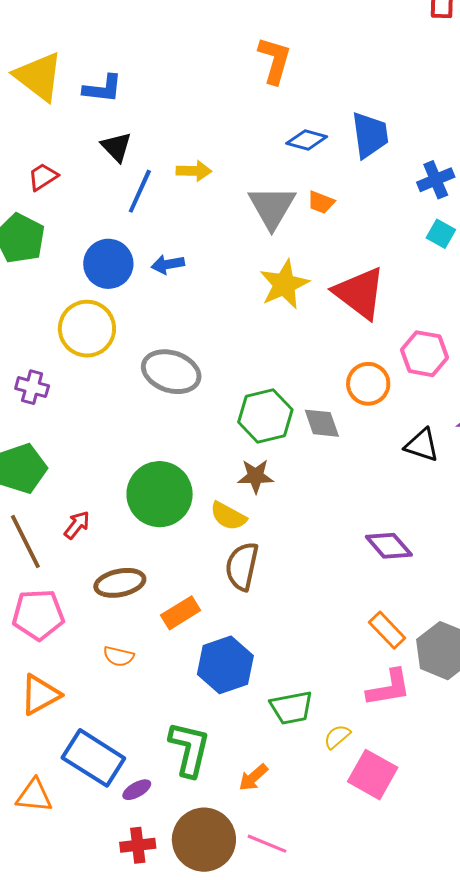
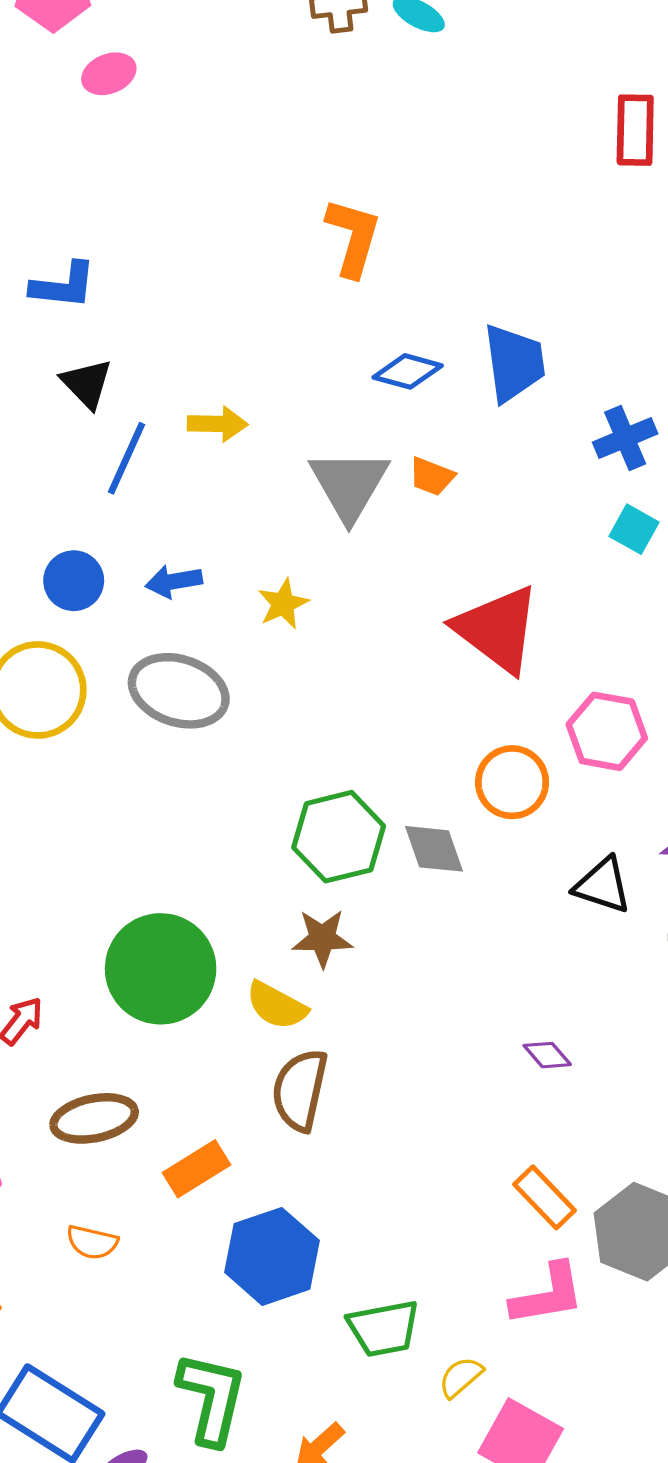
blue circle: (108, 264) -> (74, 581), size x0.7
yellow star: (284, 284) -> (283, 604), moved, size x0.6
gray ellipse: (171, 372) -> (179, 691), moved
purple diamond: (389, 546) -> (547, 1055), size x0.6

